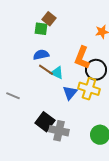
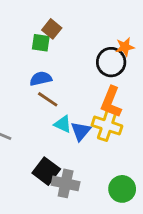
orange L-shape: (82, 58) -> (111, 102), moved
black circle: (96, 70) -> (111, 62), moved
cyan triangle: (57, 73) -> (63, 124), moved

